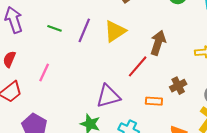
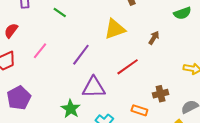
purple line: (84, 30) -> (81, 55), moved
brown arrow: (158, 43) -> (154, 38), moved, size x0.6
orange rectangle: (154, 101) -> (139, 110), moved

